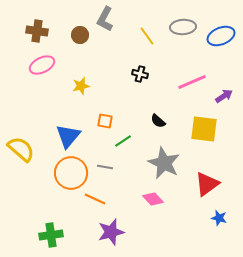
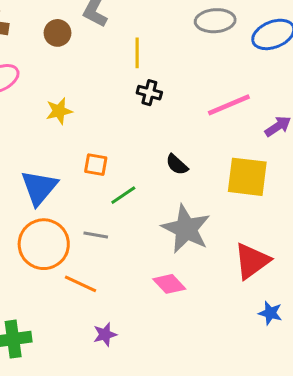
yellow line: (147, 36) -> (137, 53), moved, turned 36
purple star: (111, 232) -> (105, 334), size x0.6

